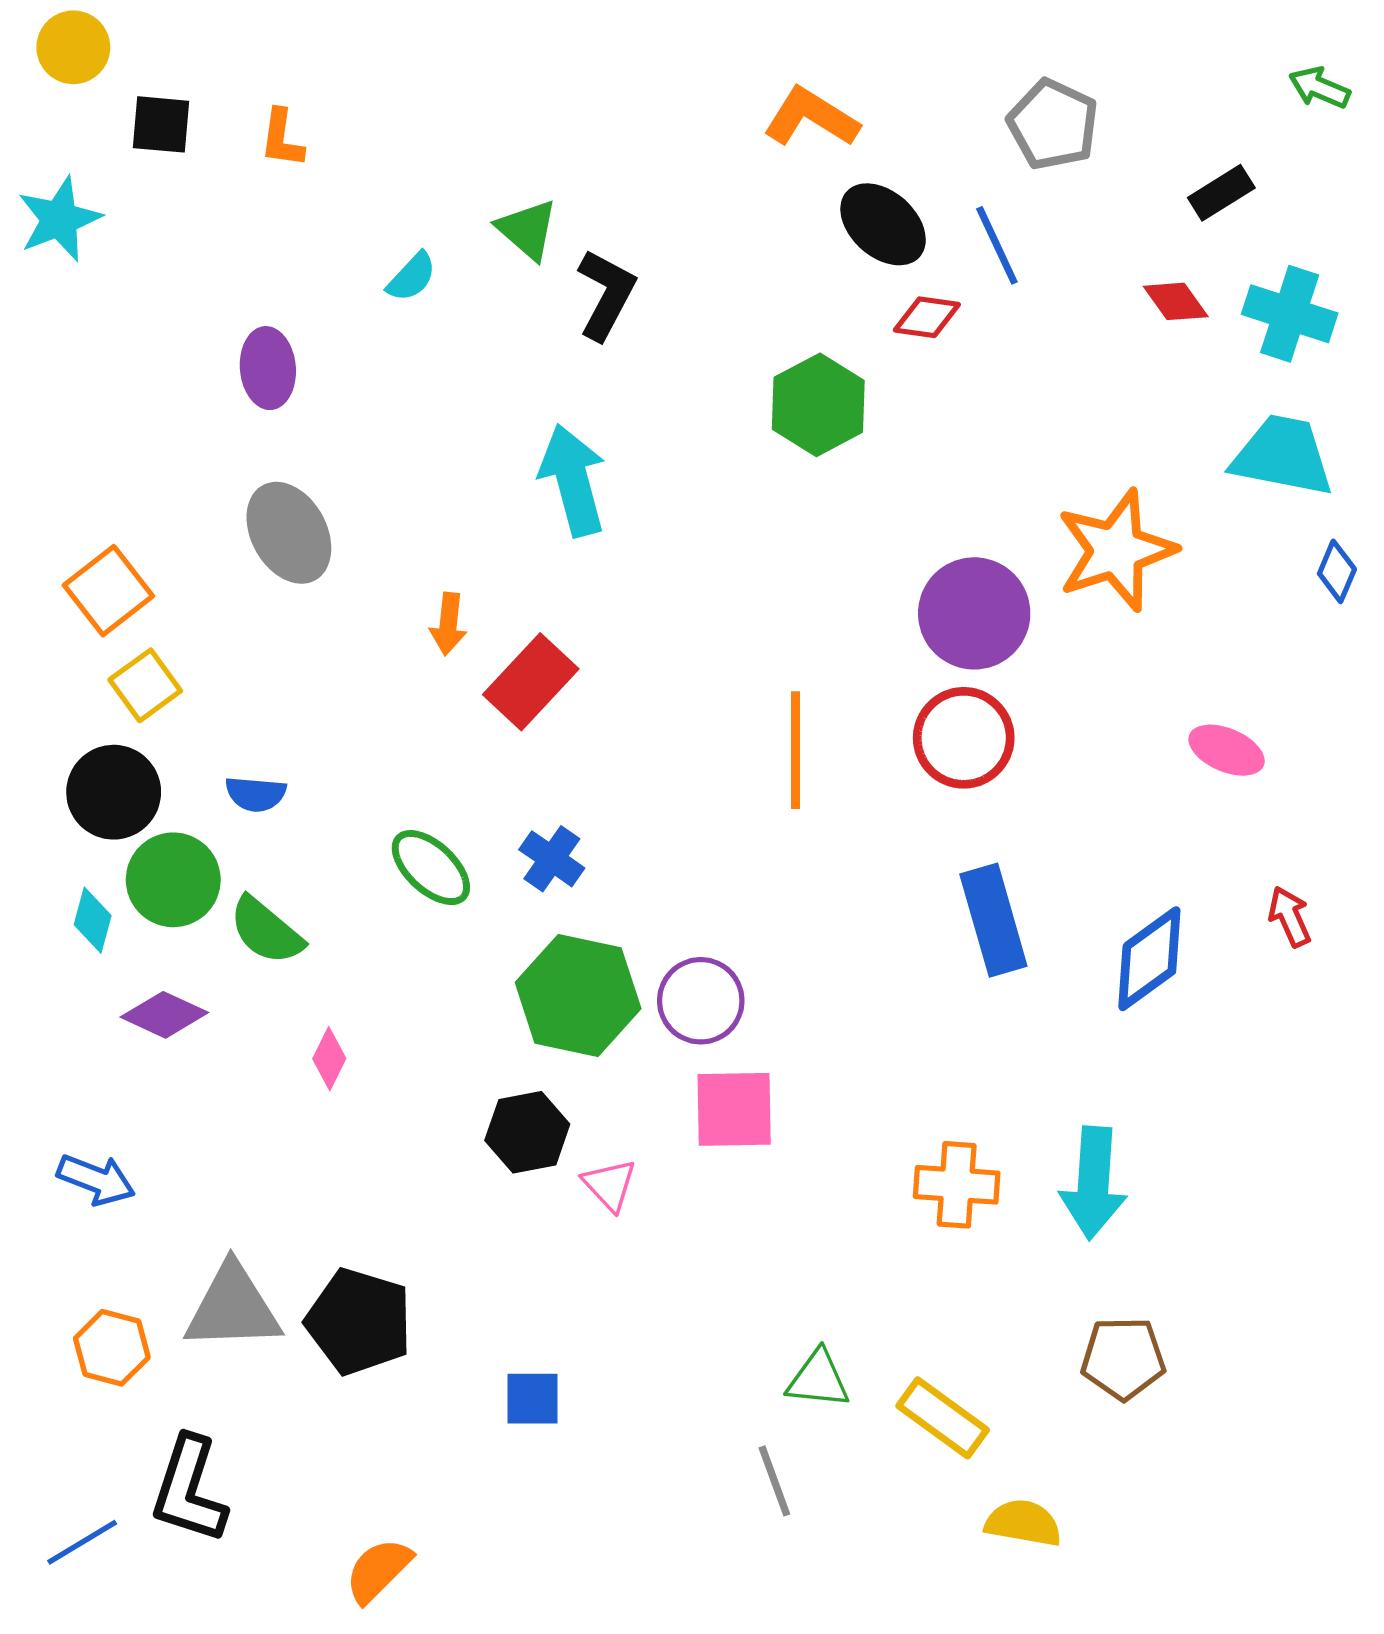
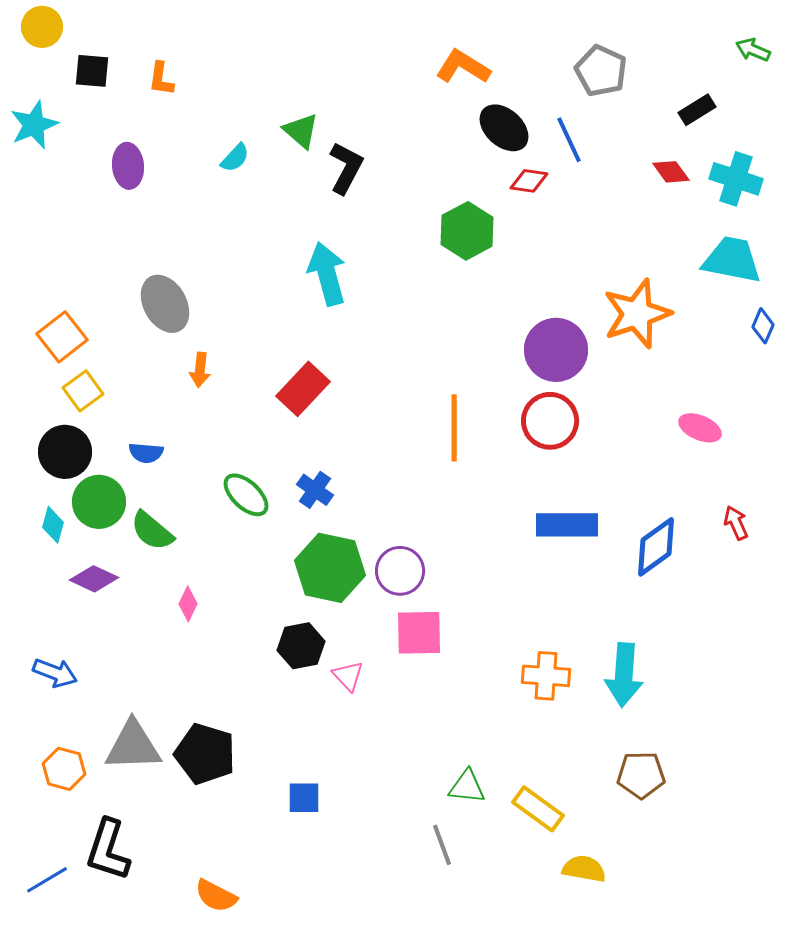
purple ellipse: (268, 368) -> (128, 166), moved
orange arrow: (448, 624) -> (200, 370), moved
blue rectangle: (993, 920) -> (567, 525), turned -74
orange semicircle: (378, 1570) -> (216, 896), turned -108

